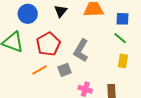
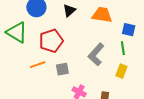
green line: (120, 38) -> (123, 48), turned 32
gray L-shape: (81, 50) -> (96, 54), moved

